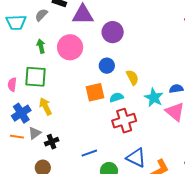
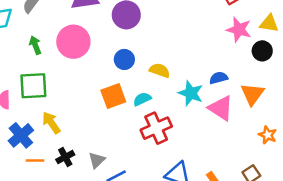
yellow semicircle: (132, 77) -> (160, 70), turned -35
gray triangle: (35, 133) -> (97, 160), moved
orange line: (17, 137) -> (35, 161), moved
black cross: (52, 142) -> (65, 157), moved

